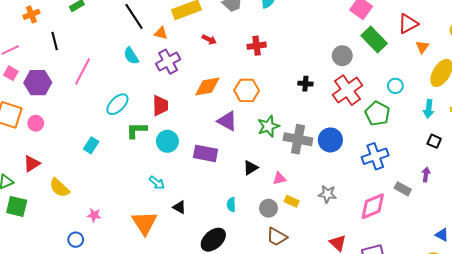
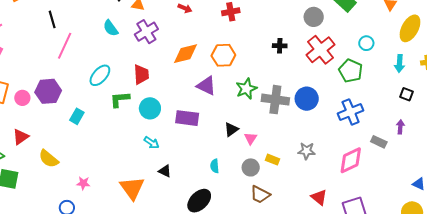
black line: (55, 41) -> (52, 19), moved
purple hexagon: (38, 83) -> (48, 91), moved
pink triangle: (279, 178) -> (251, 138), moved, turned -40
cyan arrow: (157, 183) -> (152, 143), moved

